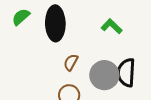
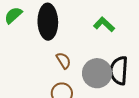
brown semicircle: (71, 62) -> (63, 61), turned 120

